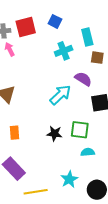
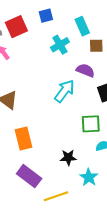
blue square: (55, 21) -> (46, 16), turned -32
orange rectangle: (15, 133) -> (23, 138), size x1.5
black star: (55, 134) -> (68, 157), moved

